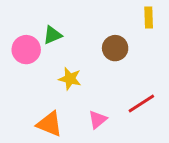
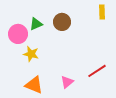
brown circle: (115, 48) -> (62, 22), moved
yellow star: (70, 79) -> (31, 54), moved

